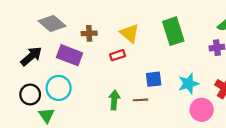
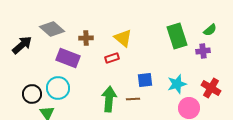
green rectangle: (173, 31) -> (177, 36), moved
black arrow: (31, 56) -> (22, 45), moved
green arrow: (114, 100) -> (109, 99), size x1.4

